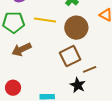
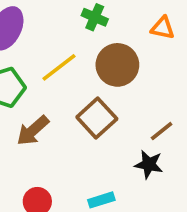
yellow line: (45, 20) -> (59, 67), turned -30
brown square: (70, 56) -> (97, 118), moved

